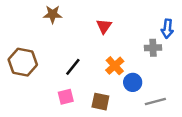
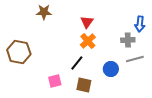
orange cross: (115, 66) -> (88, 41), moved
black line: (73, 67) -> (77, 63), moved
gray line: (155, 102) -> (135, 59), moved

